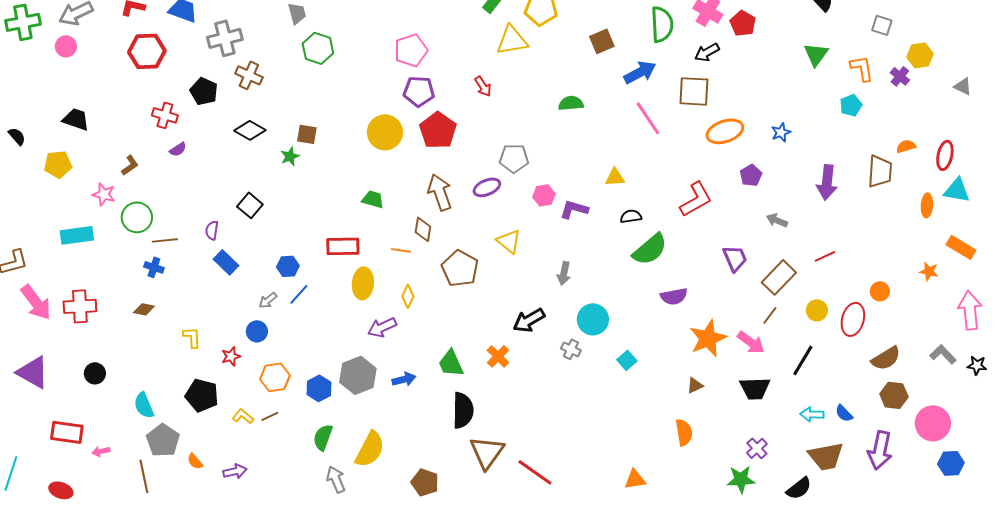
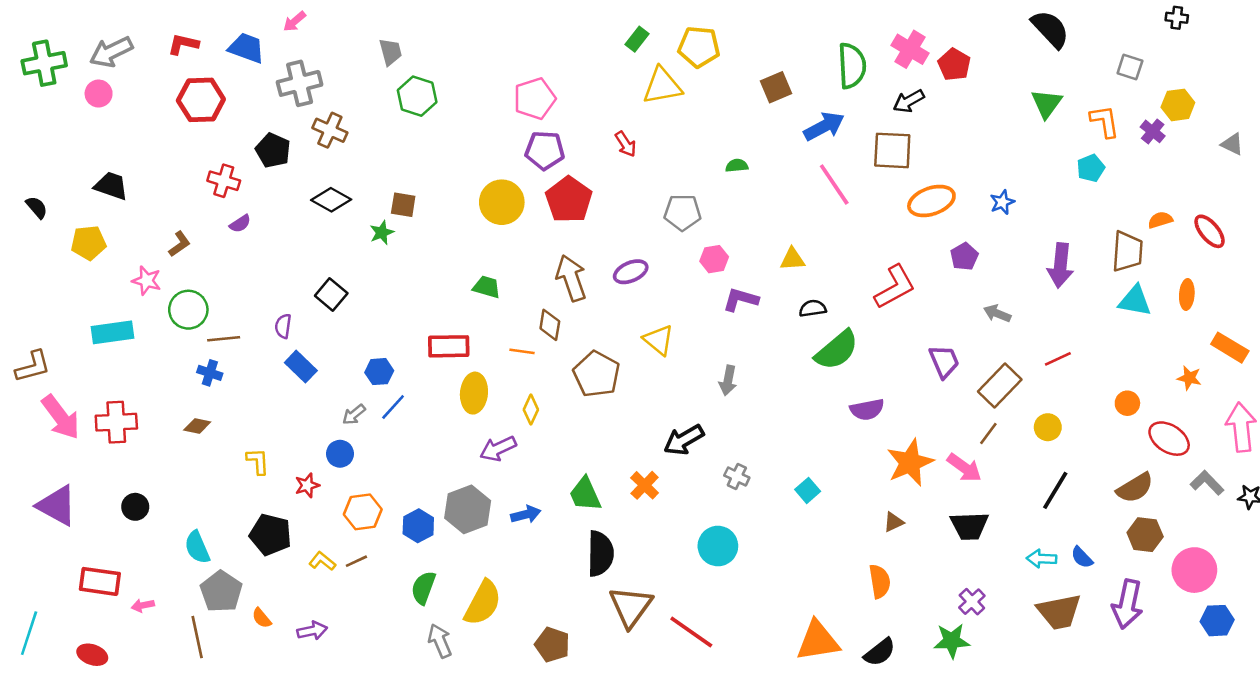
green semicircle: (571, 103) -> (737, 166), size x0.7
red ellipse: (945, 155) -> (1210, 231), turned -52
gray pentagon: (514, 158) -> (683, 212), moved
cyan triangle: (957, 190) -> (1135, 301), moved
pink hexagon: (544, 195) -> (714, 259), moved
cyan circle: (593, 319) -> (718, 546), moved
red ellipse: (853, 319) -> (1169, 439), moved, turned -72
black line: (803, 360) -> (1055, 490), moved
orange triangle: (635, 479) -> (818, 641), size x1.6
black semicircle: (799, 488) -> (880, 652), moved

